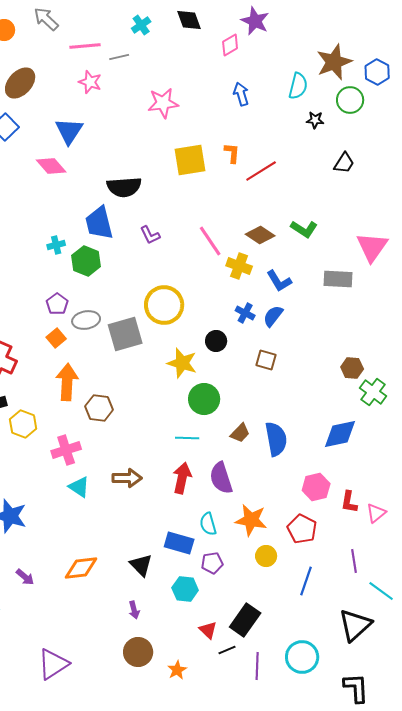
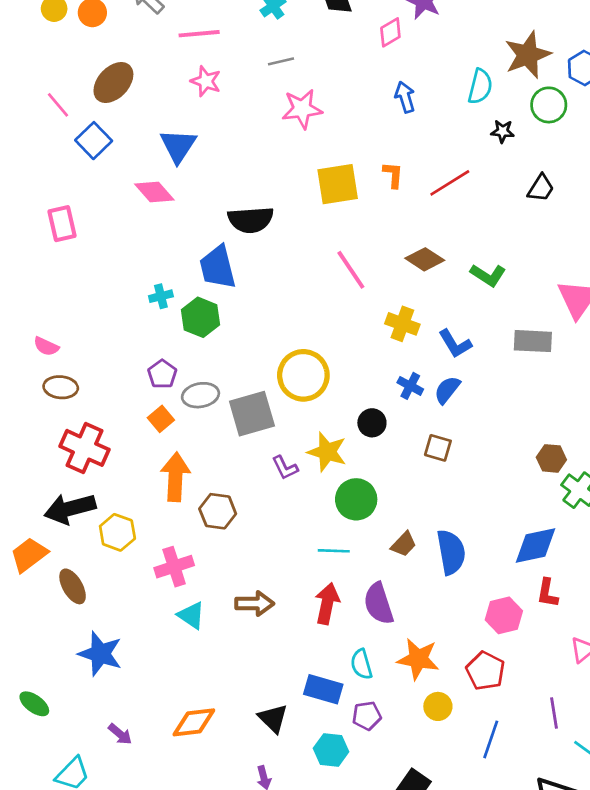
gray line: (119, 57) -> (281, 61), moved
red line: (261, 171) -> (450, 183), moved
purple L-shape: (150, 235) -> (285, 468), moved
brown diamond: (260, 235) -> (425, 259), moved
pink line: (210, 241) -> (351, 270), moved
red L-shape: (349, 502) -> (547, 593), moved

